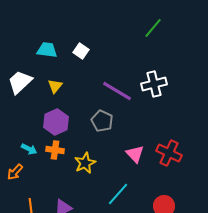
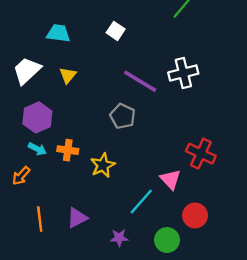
white square: (81, 51) -> (116, 31), moved
purple hexagon: (56, 122) -> (37, 117), moved
pink triangle: (135, 154) -> (170, 179), moved

